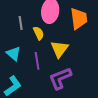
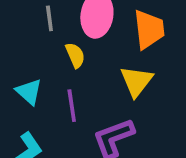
gray line: (21, 23) -> (49, 18), moved
yellow triangle: (59, 49) -> (136, 81), moved

